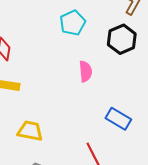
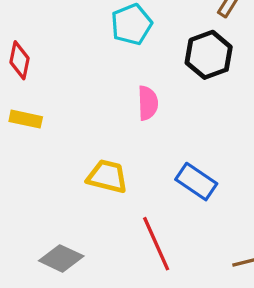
yellow trapezoid: (30, 131) -> (107, 176), moved

